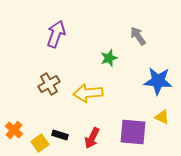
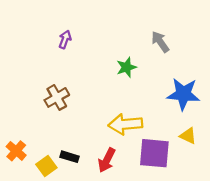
purple arrow: (56, 34) -> (65, 39), size x0.6
yellow arrow: (88, 93) -> (125, 124), moved

